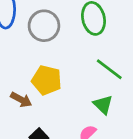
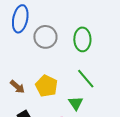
yellow pentagon: (47, 80) -> (46, 86), moved

